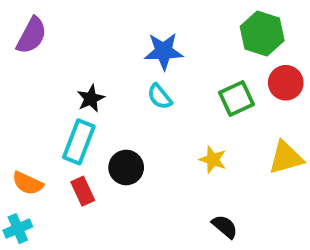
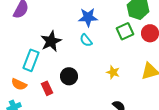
black star: (91, 99) -> (51, 41), size x1.5
green square: (236, 99) -> (125, 31), moved
cyan rectangle: (79, 142) -> (31, 60), moved

